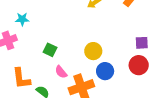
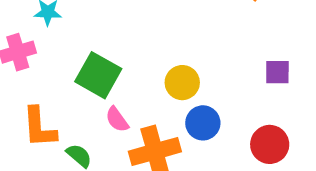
green square: (50, 50) -> (98, 75), size x1.6
red circle: (139, 65) -> (270, 144), moved

